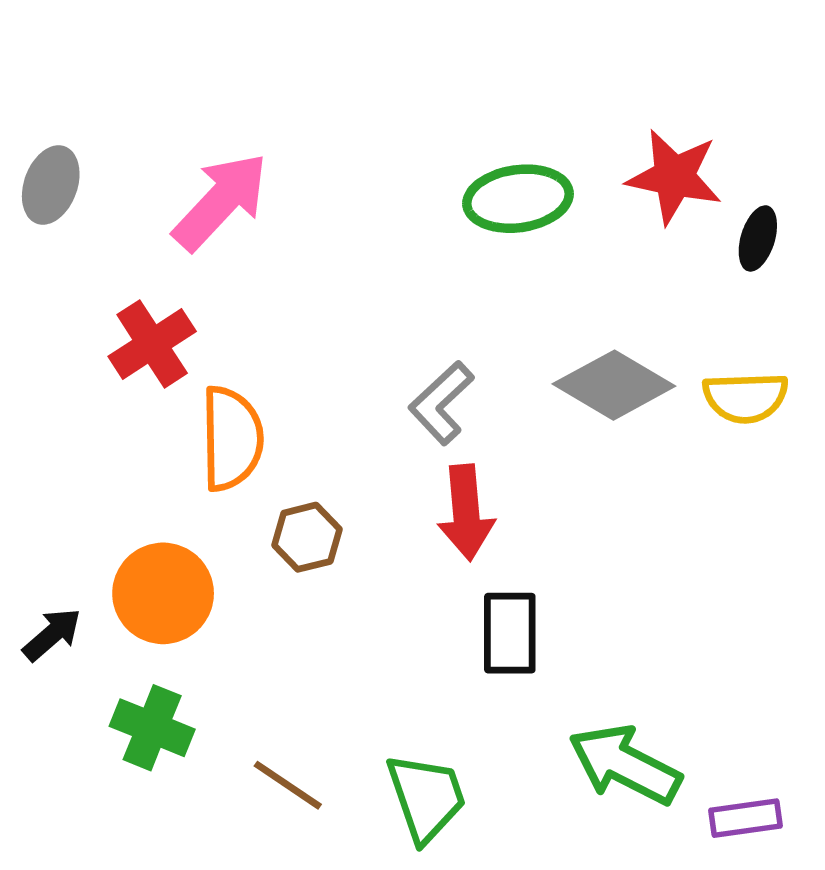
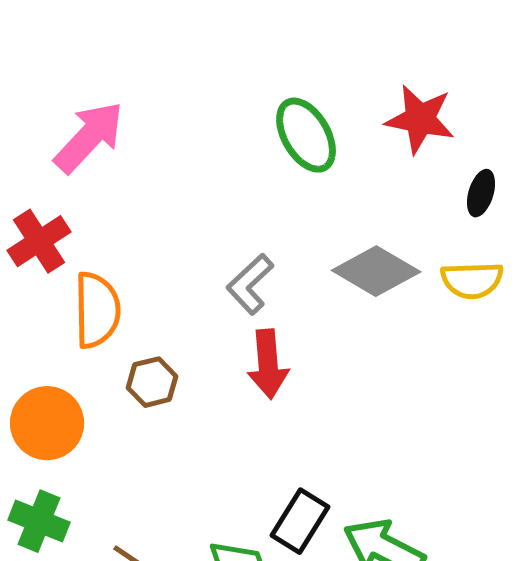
green ellipse: (518, 199) -> (306, 135), turned 68
black ellipse: (758, 238) -> (481, 193), moved
black rectangle: (510, 633) -> (300, 521), moved, turned 32

